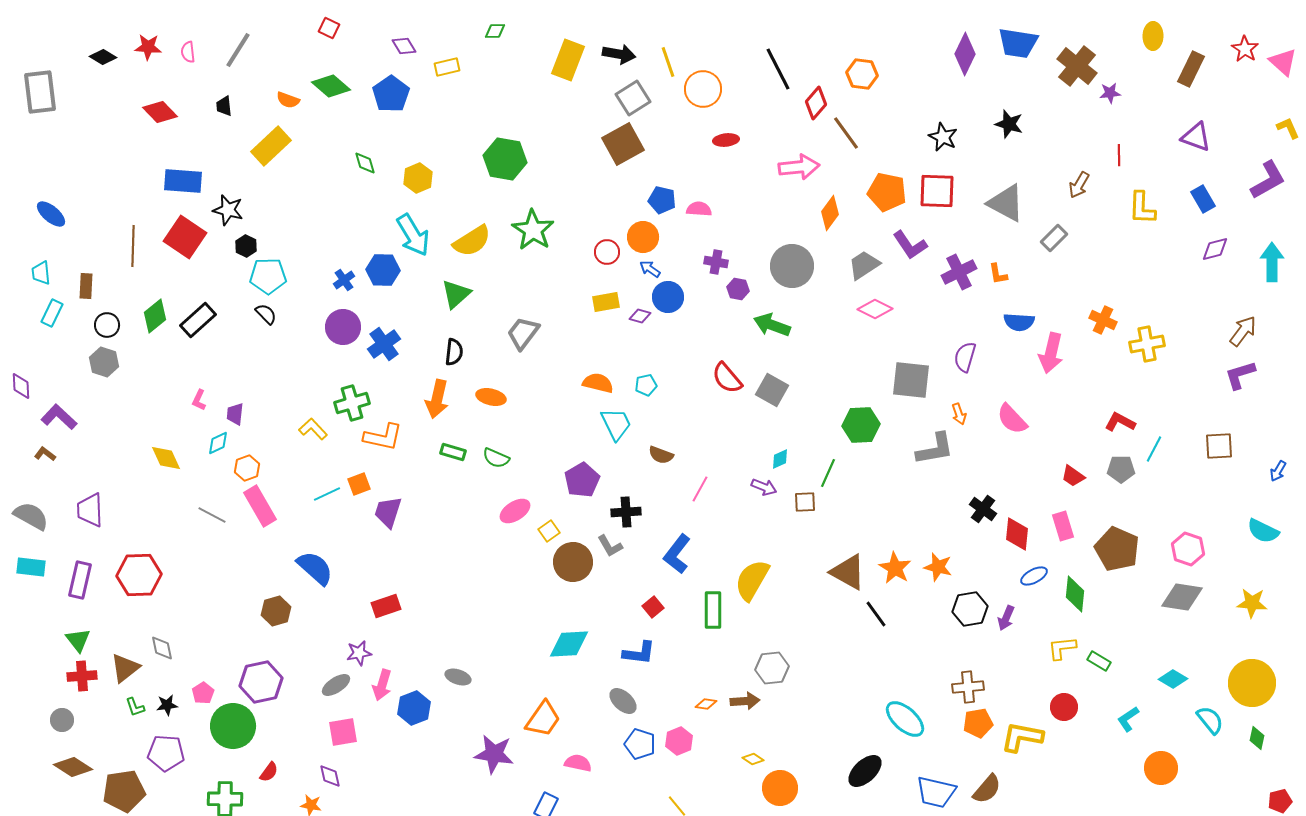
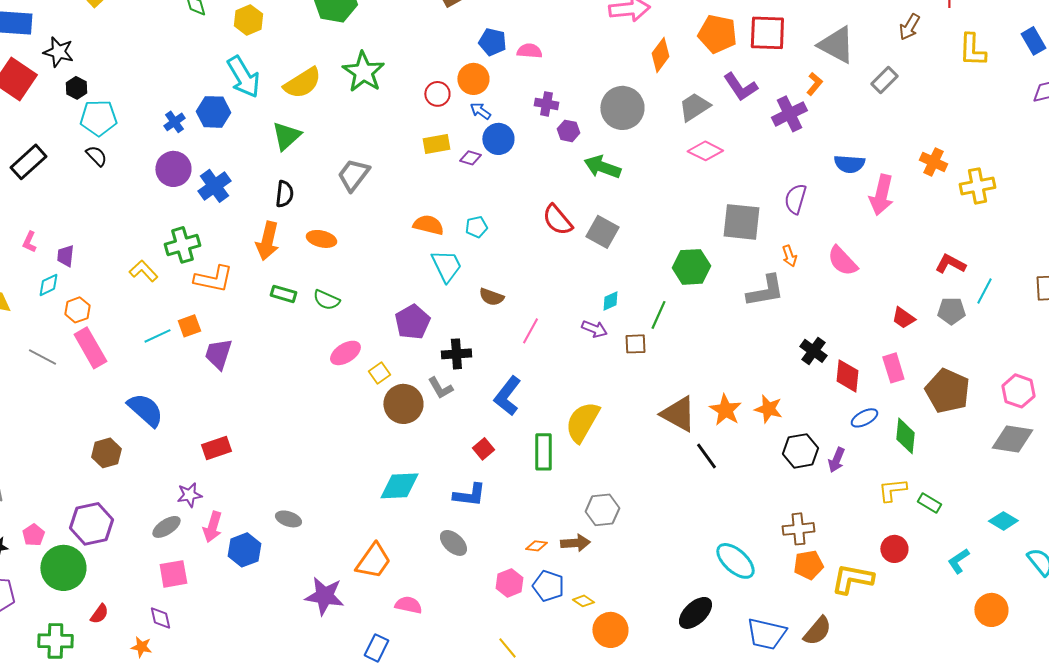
orange L-shape: (998, 274) -> (814, 84), moved, turned -130
blue pentagon: (640, 744) -> (548, 586), moved

